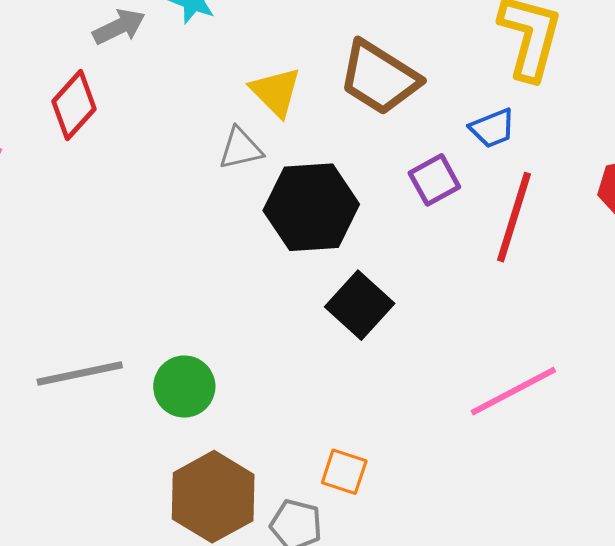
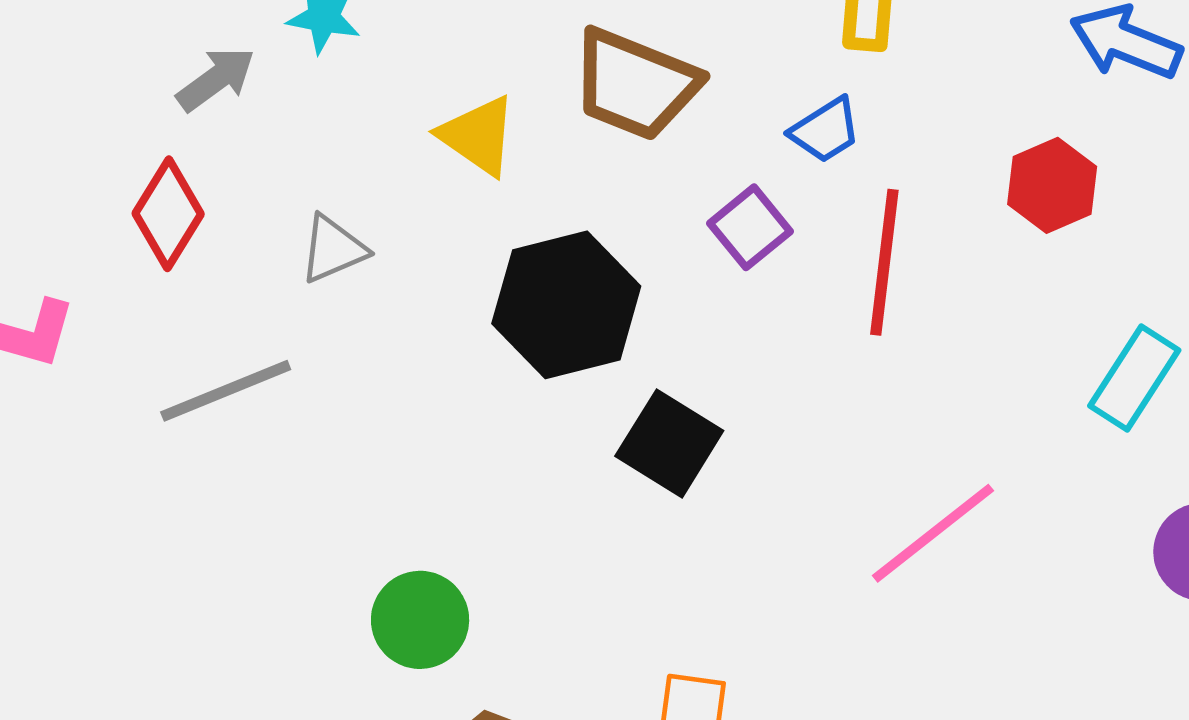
gray triangle: (241, 148) -> (333, 249), moved
gray line: (80, 373) -> (226, 391), moved

